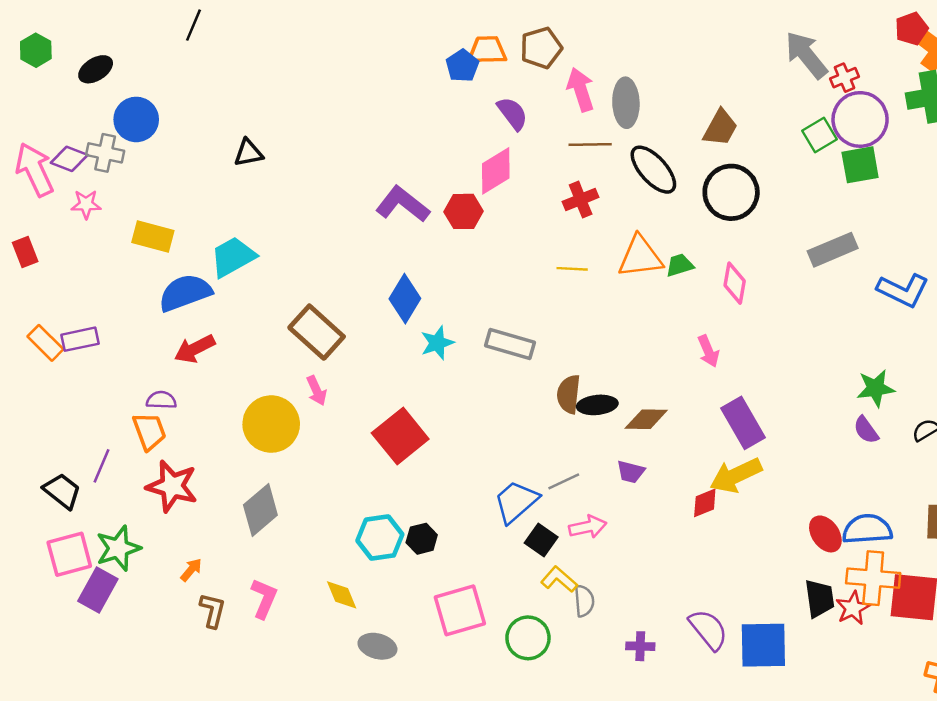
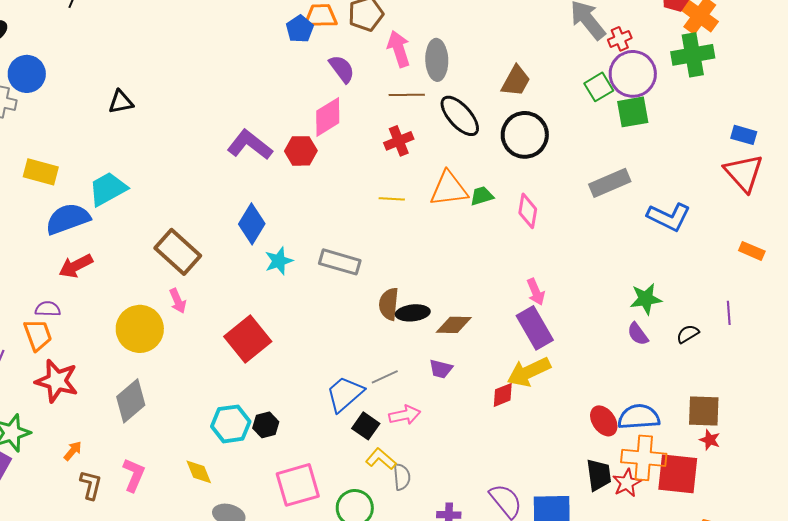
pink arrow: (708, 351) -> (536, 292), moved

